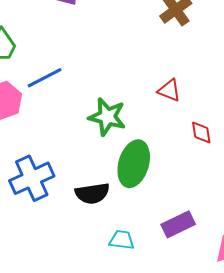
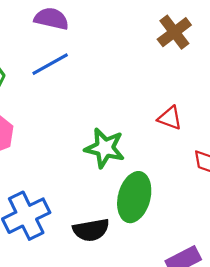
blue line: (45, 78) -> (50, 64), moved

